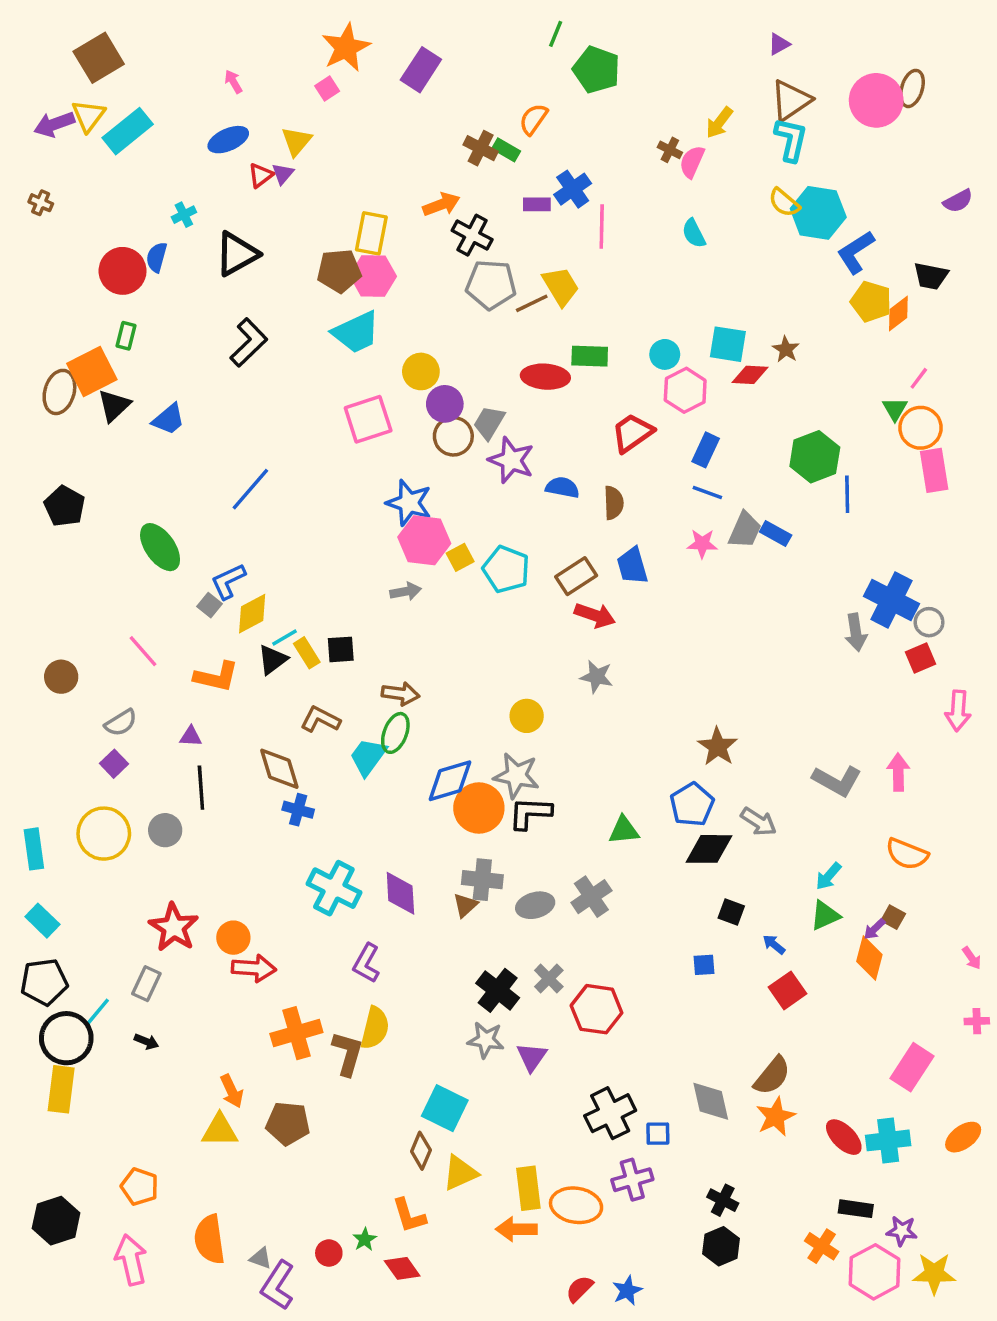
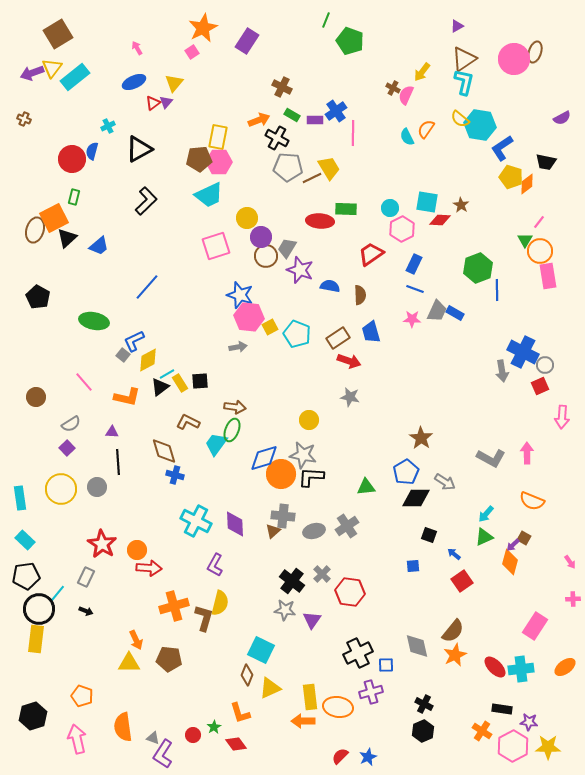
orange semicircle: (533, 119) -> (426, 129), moved
green rectangle: (506, 150) -> (292, 115), moved
green ellipse: (160, 547) -> (94, 321), turned -44

